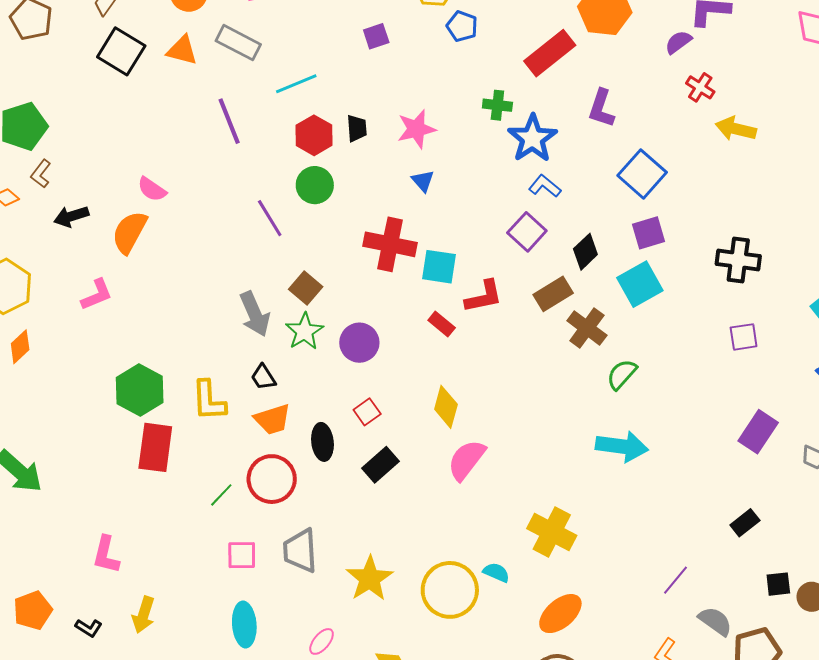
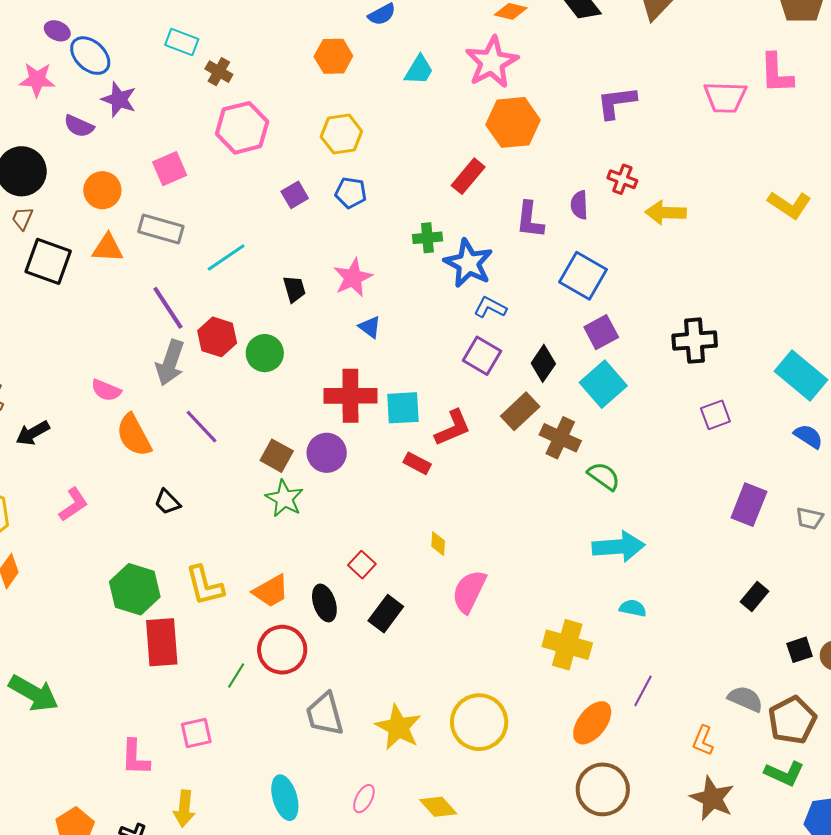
blue pentagon: (462, 26) -> (351, 193), moved
purple semicircle: (678, 42) -> (579, 205), moved, turned -44
red rectangle: (550, 53) -> (468, 176), size x0.7
red hexagon: (314, 135) -> (217, 337), moved
purple line: (270, 218) -> (202, 427), moved
orange semicircle: (129, 232) -> (134, 435), moved, turned -45
gray arrow: (255, 314) -> (170, 363), moved, turned 54
purple circle: (359, 343) -> (327, 453), moved
green semicircle: (622, 374) -> (604, 476), turned 96
black trapezoid: (263, 377) -> (167, 502), moved
yellow diamond: (446, 407) -> (438, 544), size x0.6
pink square: (242, 555) -> (196, 733), moved
cyan semicircle: (496, 572) -> (633, 608), moved
purple line: (676, 580) -> (643, 691), moved

